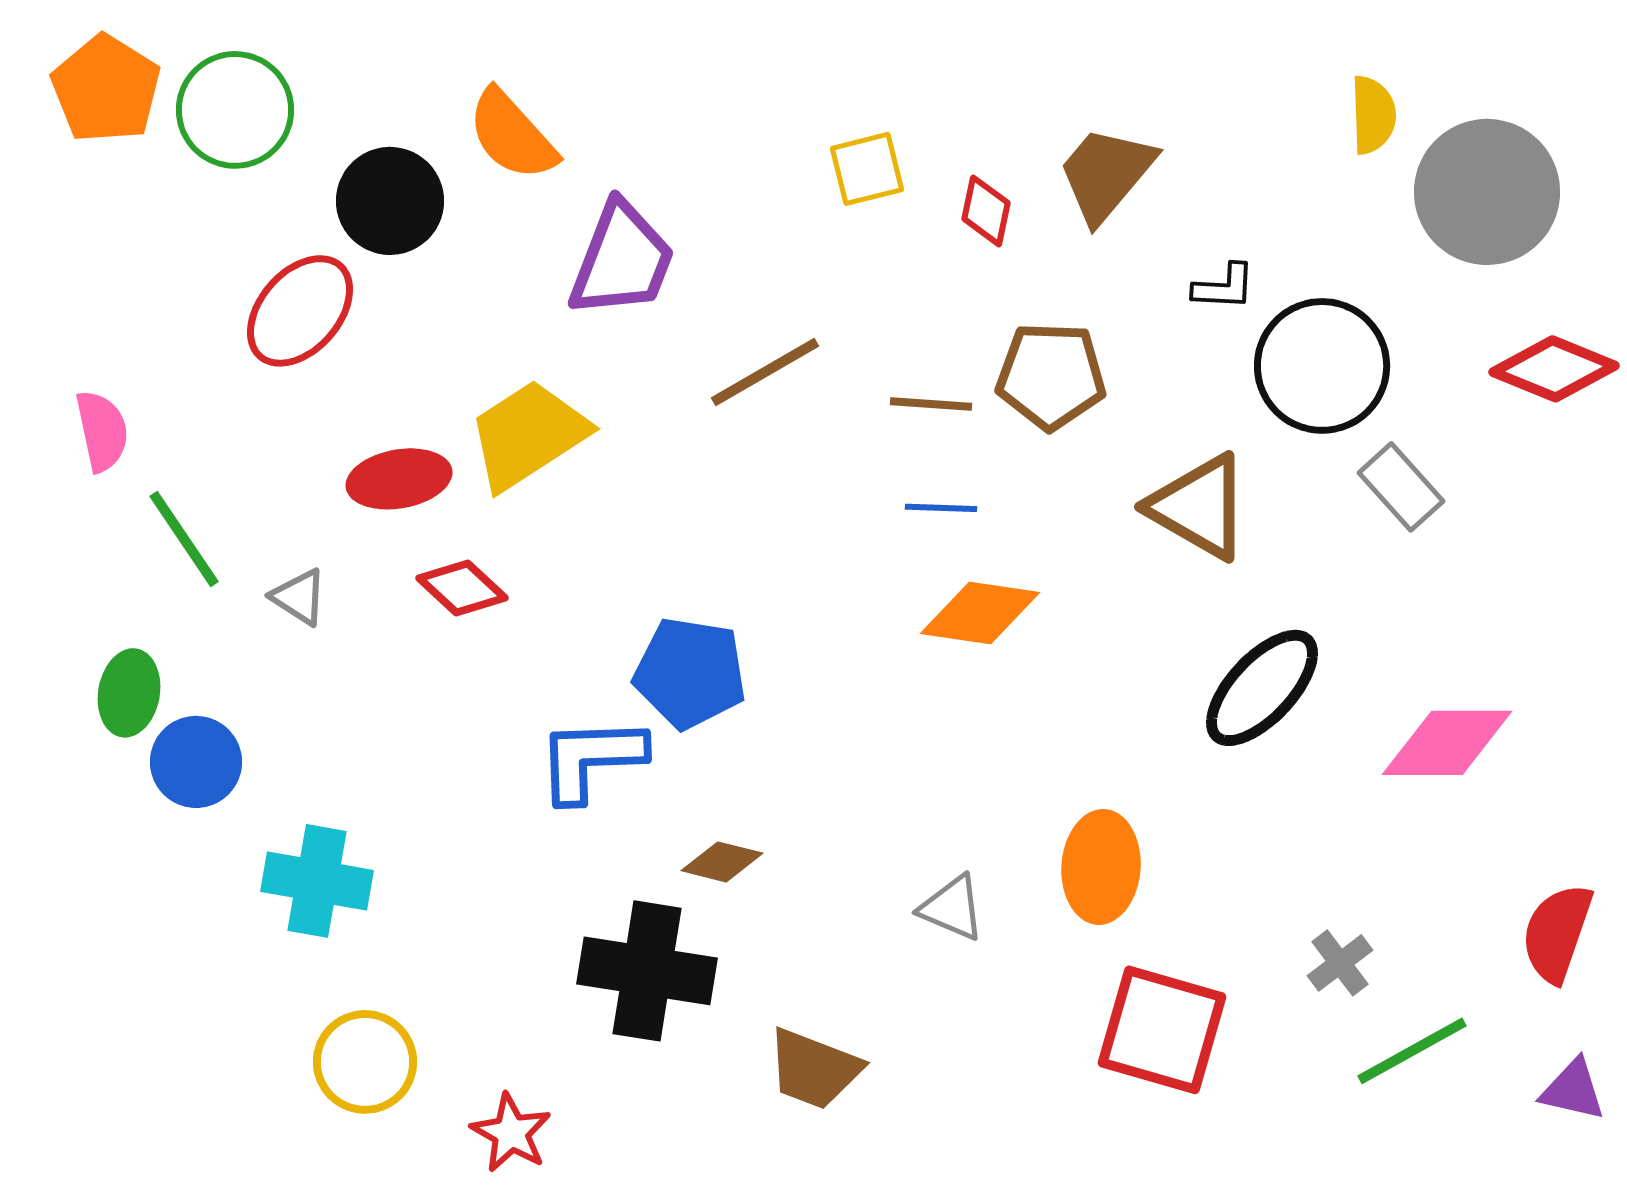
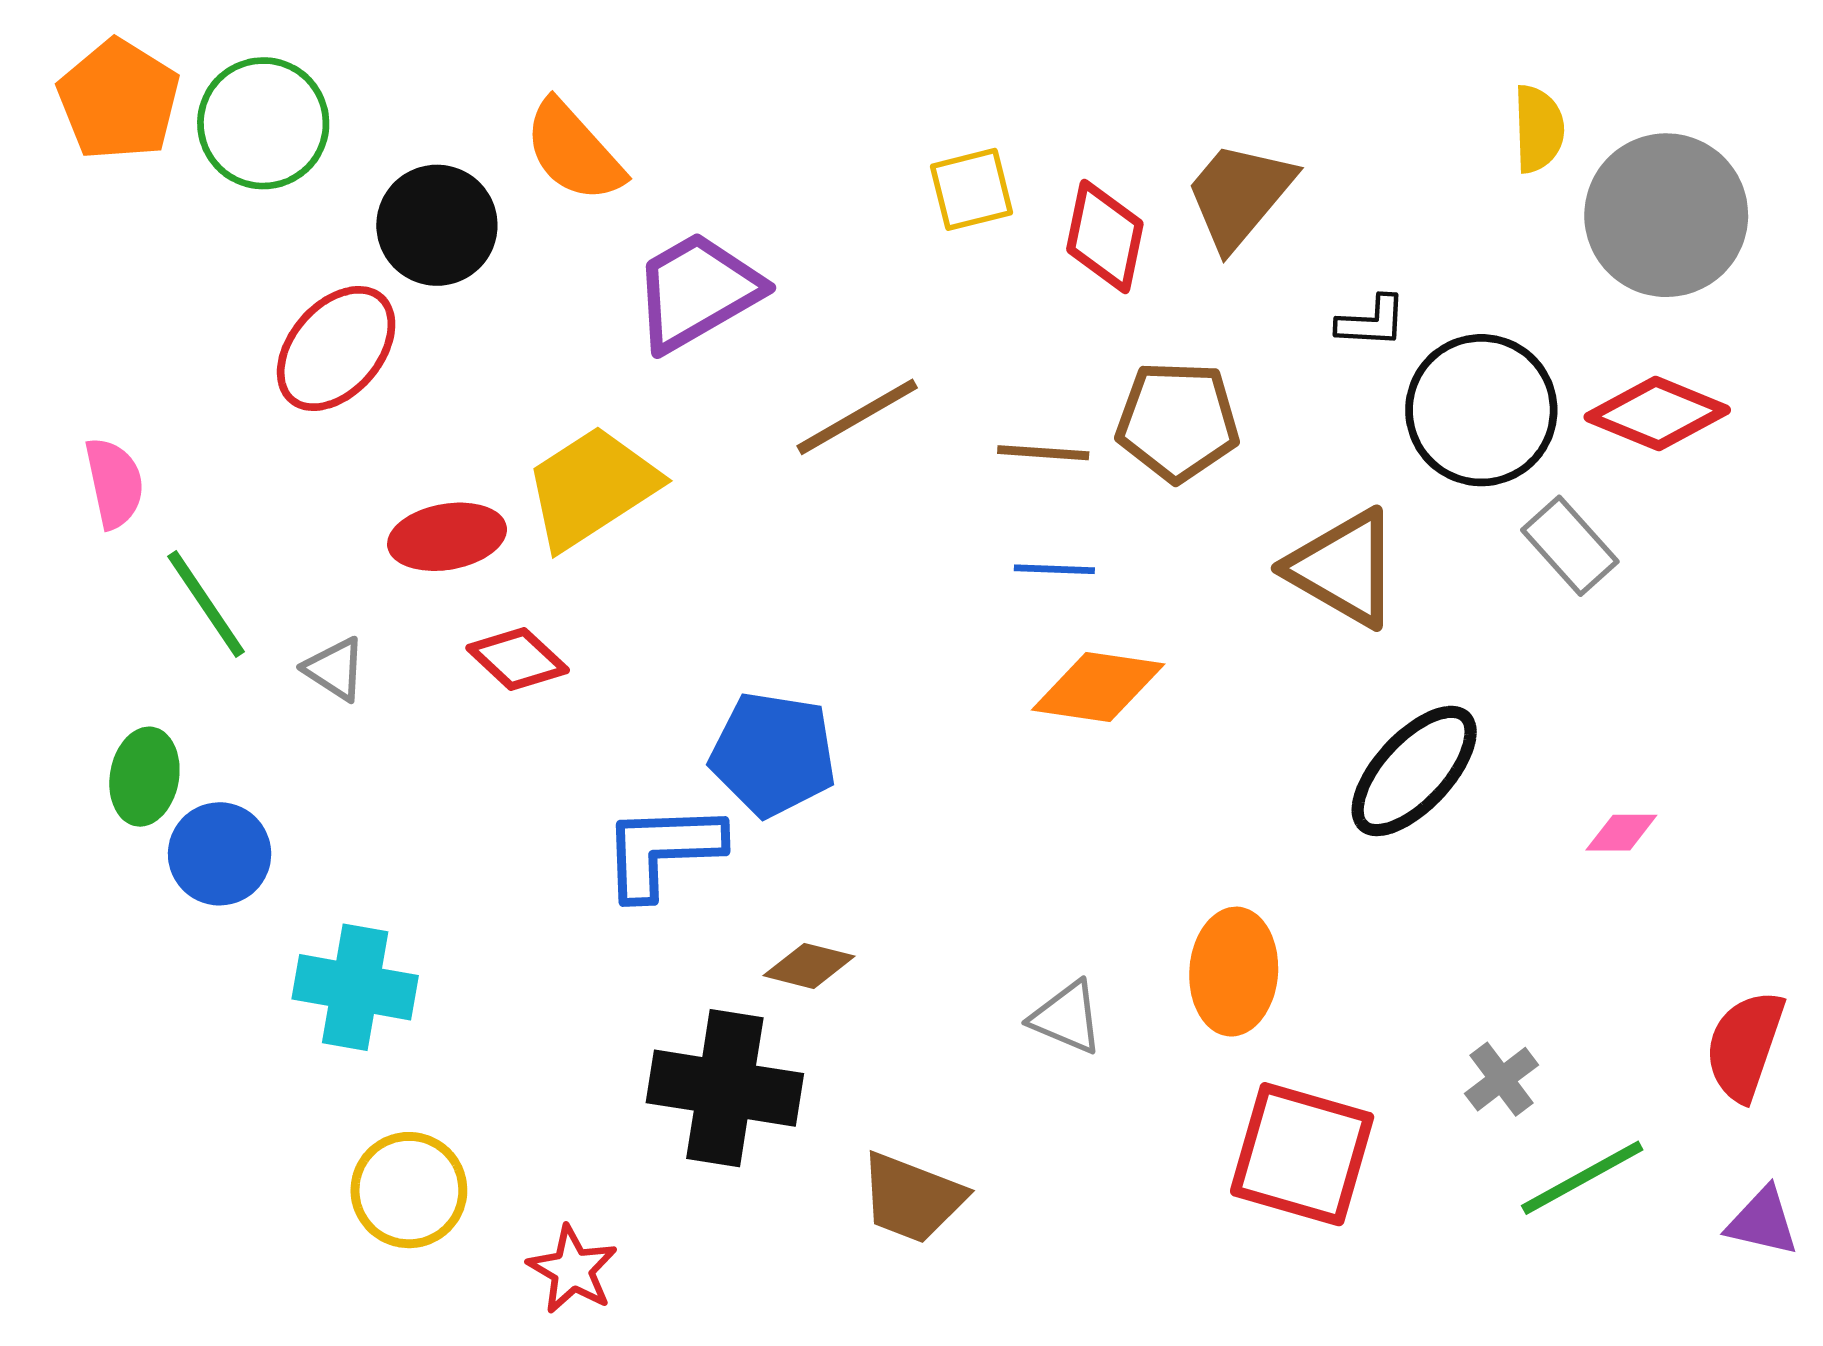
red diamond: (986, 211) -> (1105, 236), size x1.4
purple trapezoid: (622, 260) -> (697, 291), turned -141
red diamond: (1554, 369) -> (1657, 414), moved
pink diamond: (1447, 743) -> (1621, 833), size x0.5

